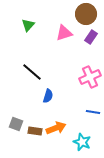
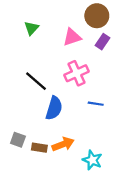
pink cross: (90, 77) -> (77, 73), moved
blue semicircle: (48, 96) -> (54, 108), size x1.5
blue line: (93, 112) -> (96, 104), moved

